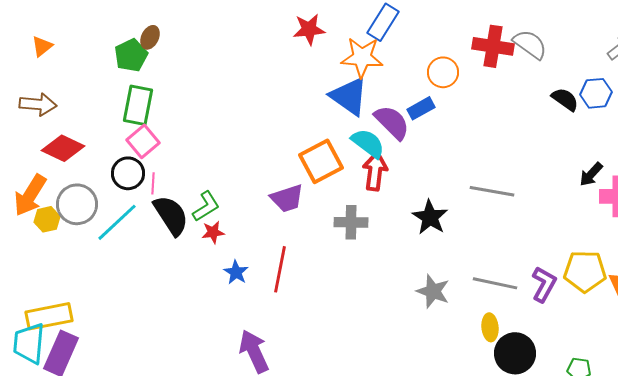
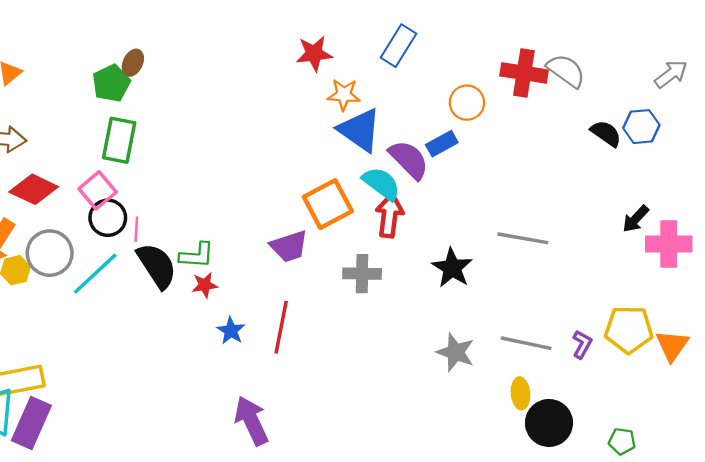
orange star: (362, 57) -> (344, 95), moved, size x0.7
pink square: (143, 141) -> (98, 190), moved
green L-shape: (206, 206) -> (197, 255), turned 36
purple L-shape: (544, 284) -> (582, 344), size x0.7

